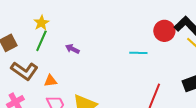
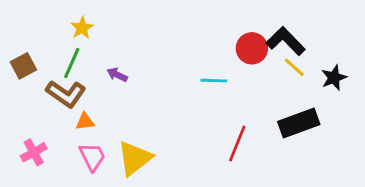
yellow star: (41, 23) -> (82, 28), moved
brown L-shape: (24, 71) -> (66, 94), moved

